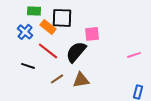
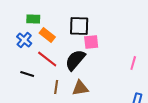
black square: (62, 18) -> (79, 26), moved
pink line: (134, 55) -> (133, 63), turned -56
brown line: (57, 79) -> (56, 87), turned -48

